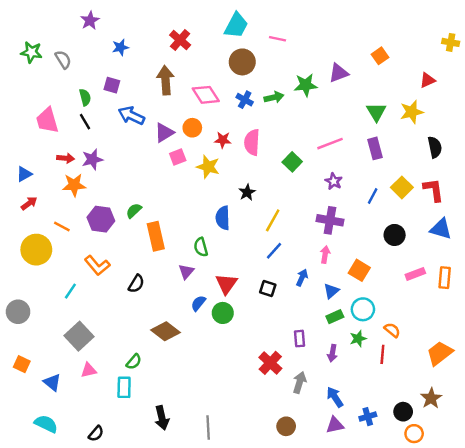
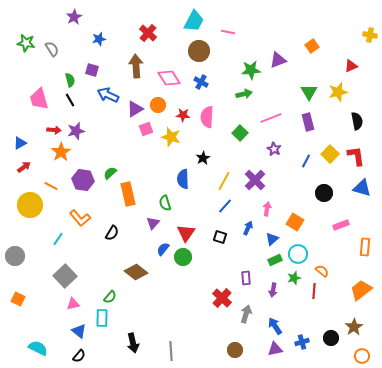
green arrow: (274, 97) -> (244, 94), moved
orange star: (74, 185) -> (61, 152), turned -30
purple cross: (330, 220) -> (255, 180), moved, turned 35
orange rectangle: (445, 278) -> (365, 247), moved
blue triangle: (52, 382) -> (79, 331), moved
orange circle: (414, 434) -> (362, 356), moved

